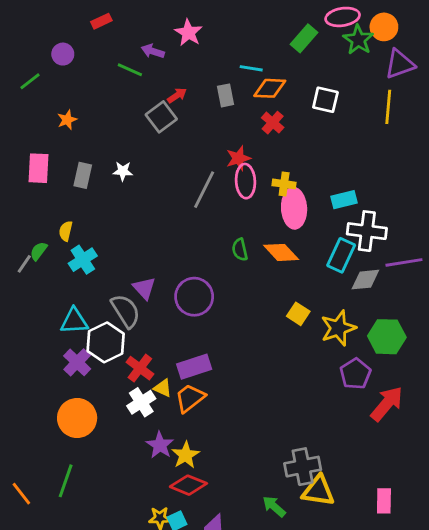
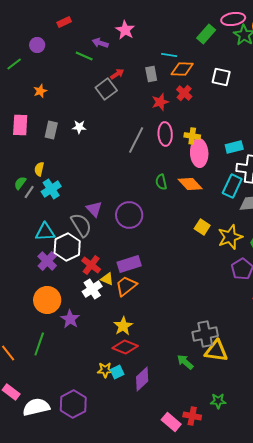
red star: (238, 158) -> (160, 102), moved
gray line: (24, 264) -> (29, 192), moved
purple star: (160, 445) -> (70, 319), moved

